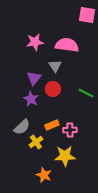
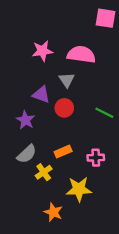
purple triangle: (34, 78) -> (41, 95), turned -49
purple star: (31, 99) -> (25, 120), moved
pink cross: (70, 130) -> (96, 158), moved

